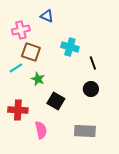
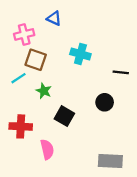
black line: (93, 63) -> (121, 72), moved, turned -64
gray rectangle: (85, 131) -> (110, 161), moved

